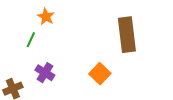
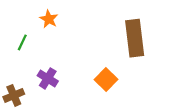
green line: (31, 40) -> (22, 42), moved

